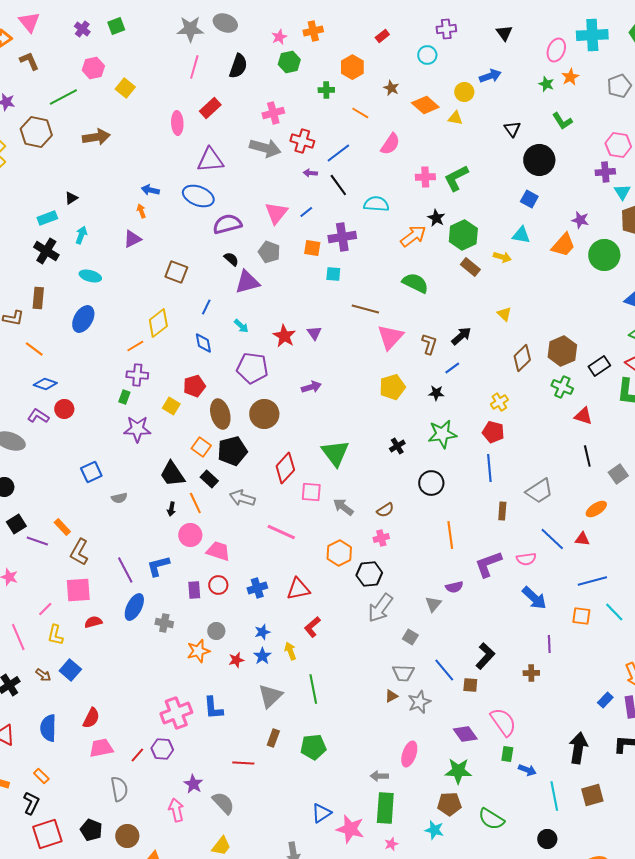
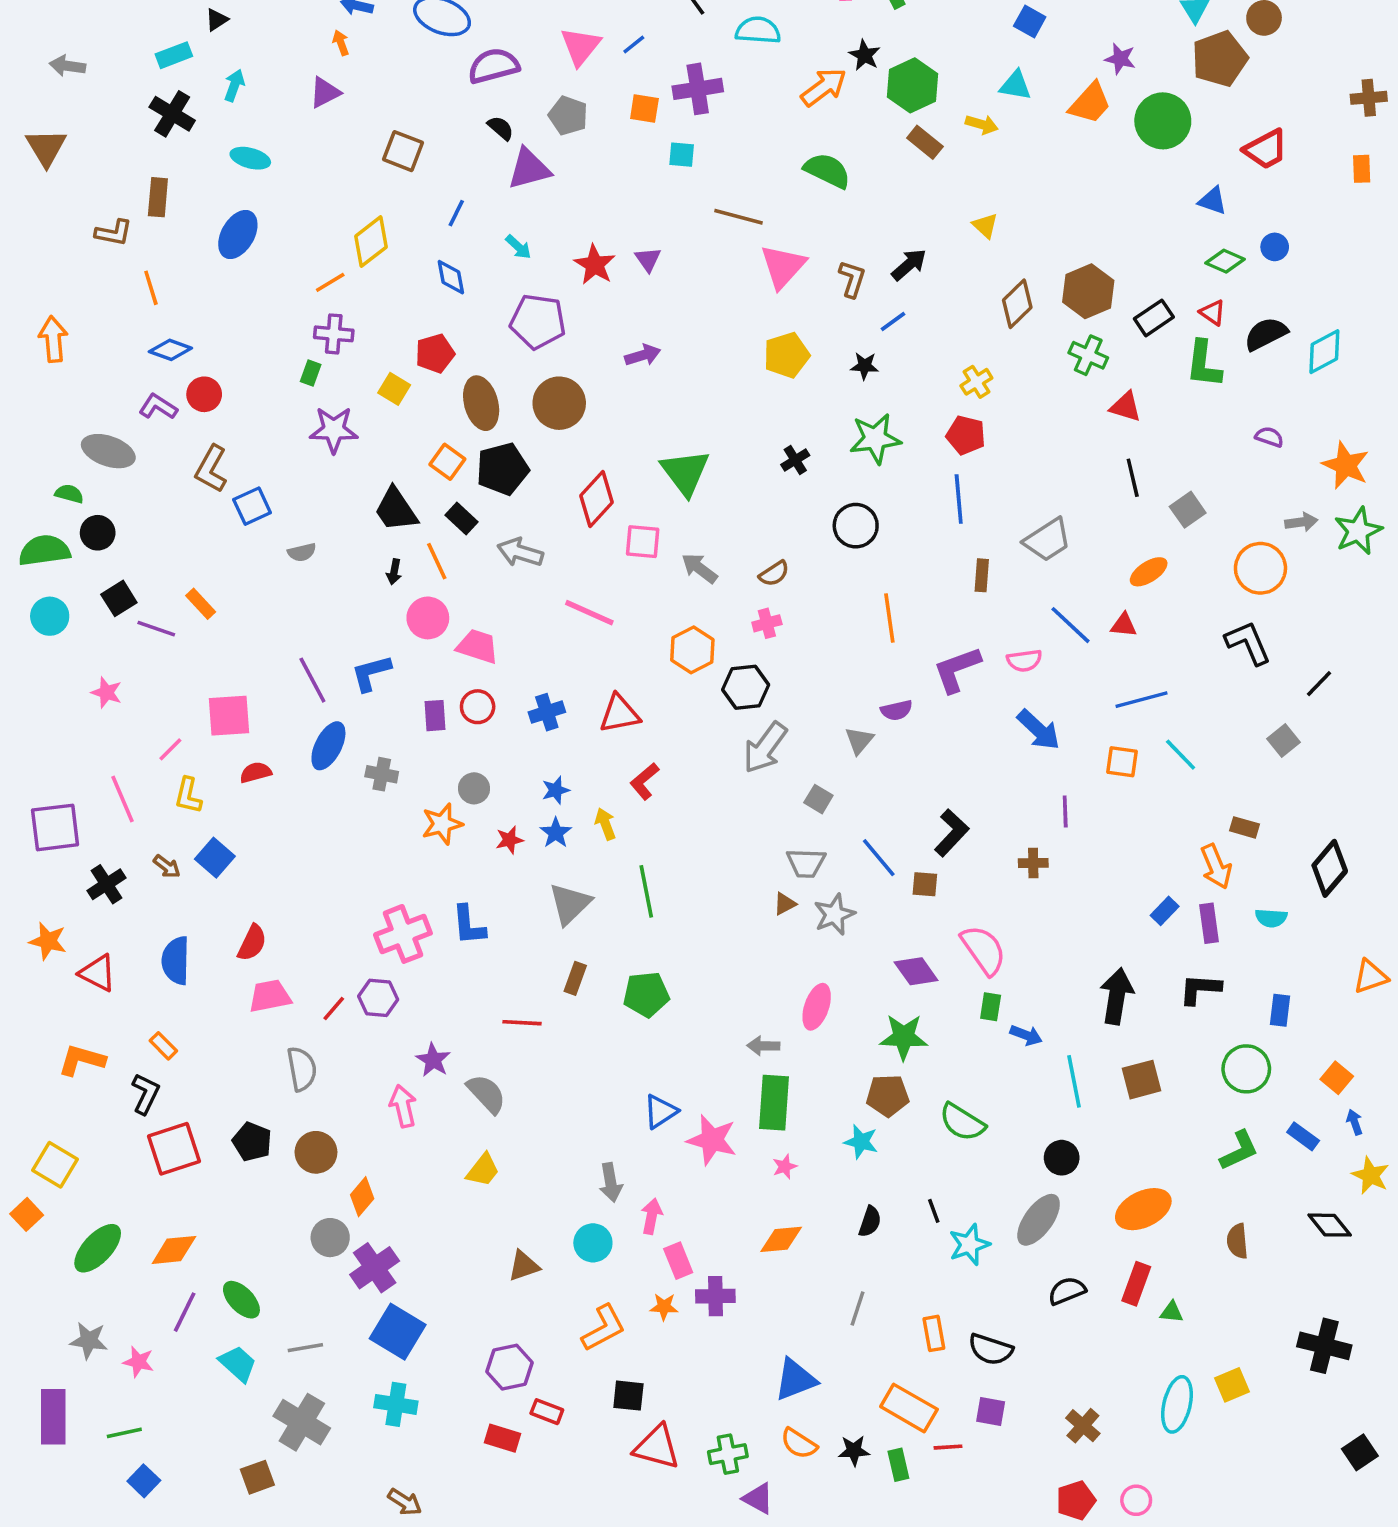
orange line: (34, 349) -> (151, 288), turned 36
brown L-shape: (79, 552) -> (211, 469), moved

